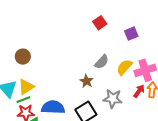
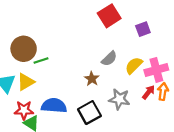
red square: (100, 23) -> (109, 16), size x1.5
brown circle: (23, 57) -> (24, 49), size x1.5
green line: (23, 100) -> (41, 60), moved

